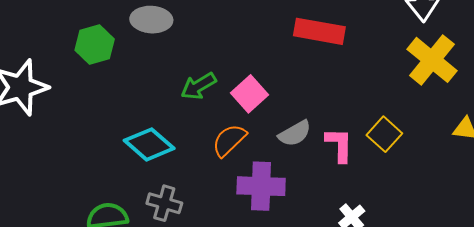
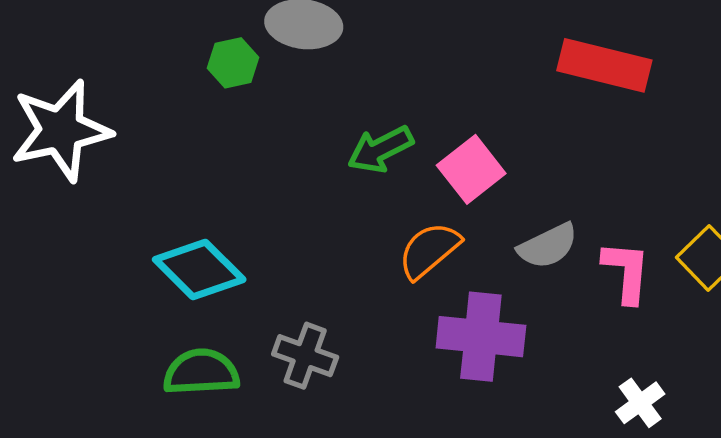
green hexagon: (95, 45) -> (233, 63), moved, size x0.7
cyan diamond: (149, 144) -> (199, 269), moved

